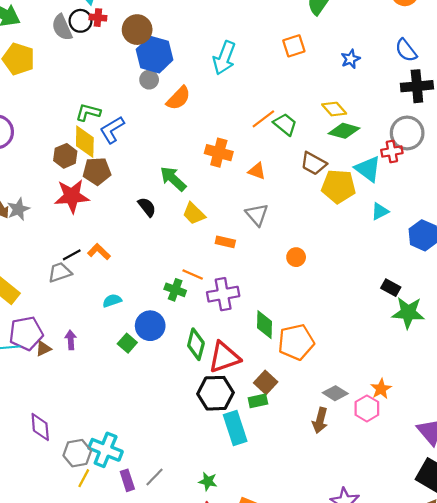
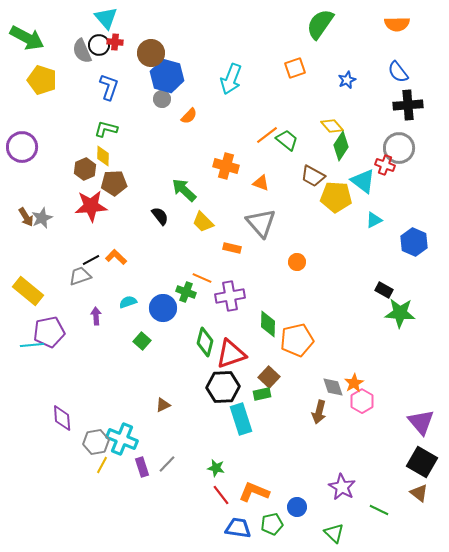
orange semicircle: (178, 98) -> (189, 116), size x0.7
blue L-shape: (112, 130) -> (109, 87), moved, turned 140
green diamond: (344, 131) -> (341, 146), turned -72
yellow diamond: (85, 142) -> (103, 156), size x0.7
red cross: (392, 152) -> (385, 165), turned 30
gray triangle: (257, 215) -> (261, 223), size x1.4
blue circle: (150, 326) -> (163, 308), moved
purple arrow: (71, 340) -> (96, 316), moved
brown triangle: (43, 349) -> (163, 405), moved
orange star: (381, 389) -> (354, 383), moved
gray diamond: (335, 393) -> (333, 387), turned 40

